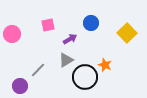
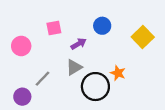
pink circle: (12, 34) -> (21, 46), moved

